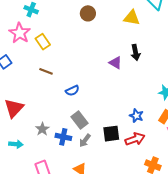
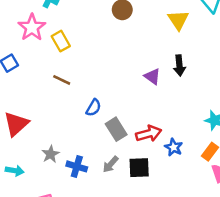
yellow triangle: (132, 18) -> (178, 20), turned 42
blue semicircle: (72, 91) -> (94, 108), turned -40
gray rectangle: (80, 120) -> (116, 129), moved
red arrow: (135, 139) -> (149, 134), moved
gray arrow: (85, 141) -> (110, 164), moved

